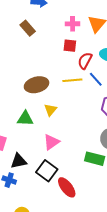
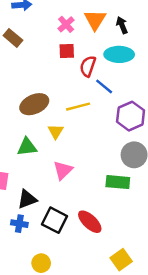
pink cross: (73, 24) -> (66, 24), turned -32
yellow line: (72, 80) -> (78, 107), moved
black square: (47, 171) -> (55, 220), moved

